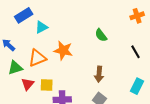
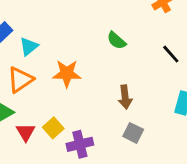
orange triangle: (37, 58) -> (20, 80), moved
yellow square: (47, 85) -> (53, 128), turned -32

